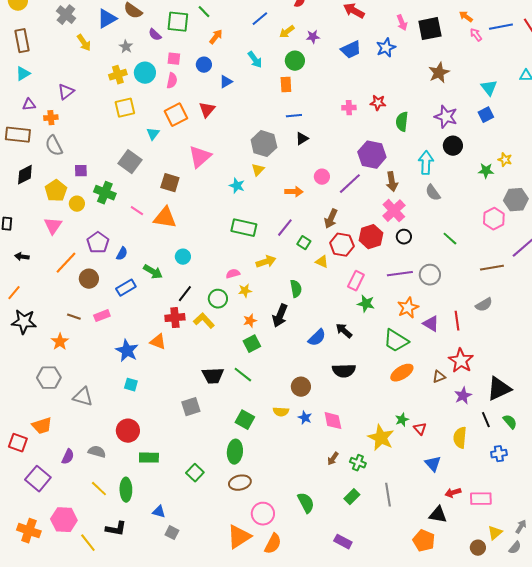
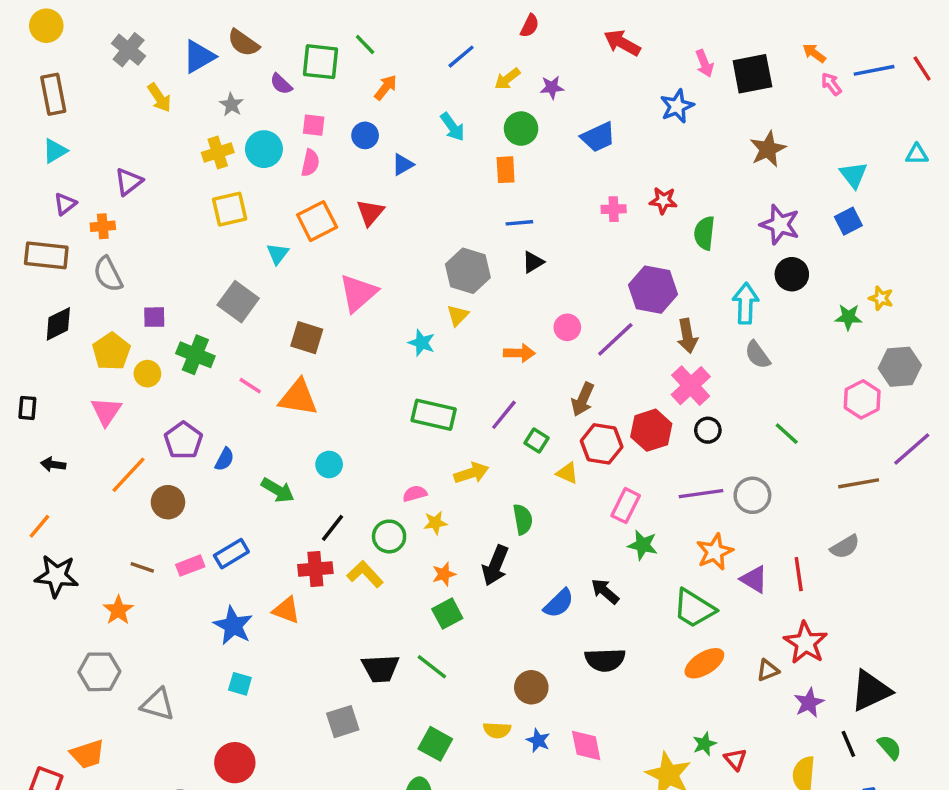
blue trapezoid: (351, 50) -> (598, 137), moved
purple triangle: (29, 105) -> (65, 204), turned -32
blue rectangle: (126, 288) -> (231, 554), moved

